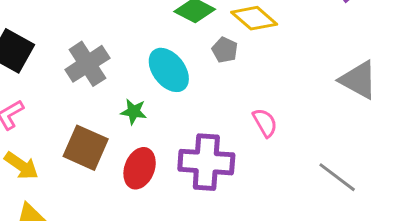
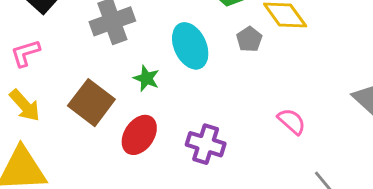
pink semicircle: (265, 123) -> (292, 121), moved, turned -32
purple cross: (206, 162) -> (206, 144), size x0.7

